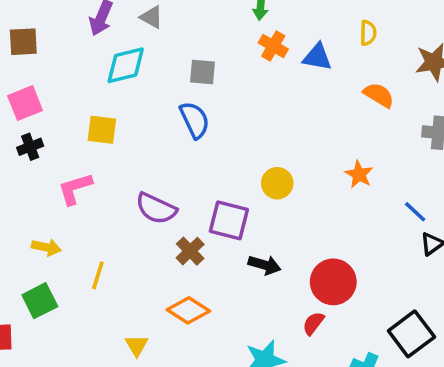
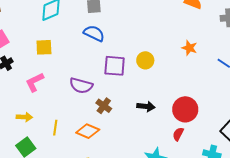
blue semicircle: (195, 120) -> (94, 33), turned -30
purple square: (229, 220) -> (115, 66), moved
orange diamond: (188, 310) -> (88, 131), moved

